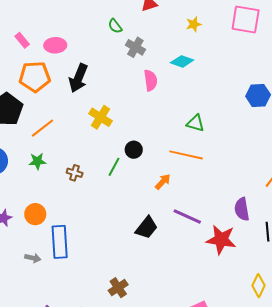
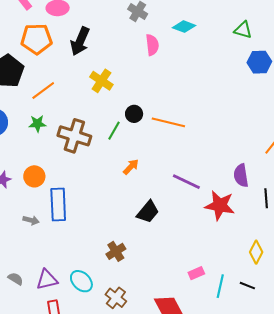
green triangle: (195, 123) -> (243, 30), moved
orange line: (186, 155) -> (168, 122), moved
brown cross: (75, 173) -> (74, 136), size x2.0
orange arrow: (163, 182) -> (131, 167), moved
black trapezoid: (147, 228) -> (148, 212), moved

